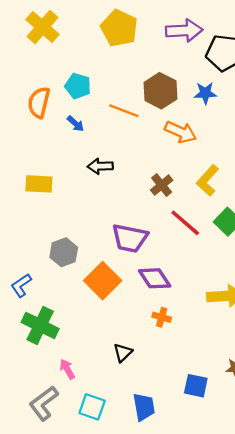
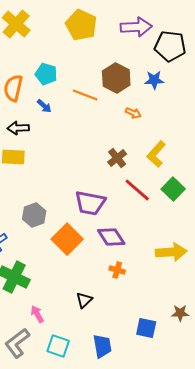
orange arrow: (181, 132) -> (133, 113), size x0.6
black arrow: (100, 166) -> (18, 128), moved

